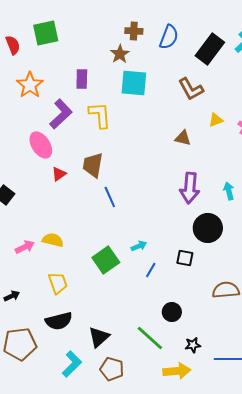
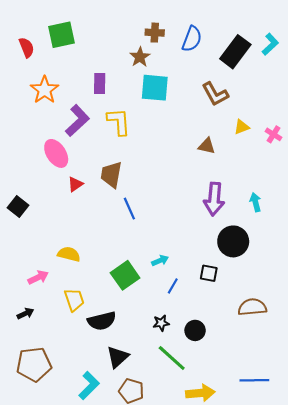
pink arrow: (25, 247) -> (38, 277), moved
black semicircle: (59, 321) -> (102, 321), moved
black star: (193, 345) -> (161, 323), moved

